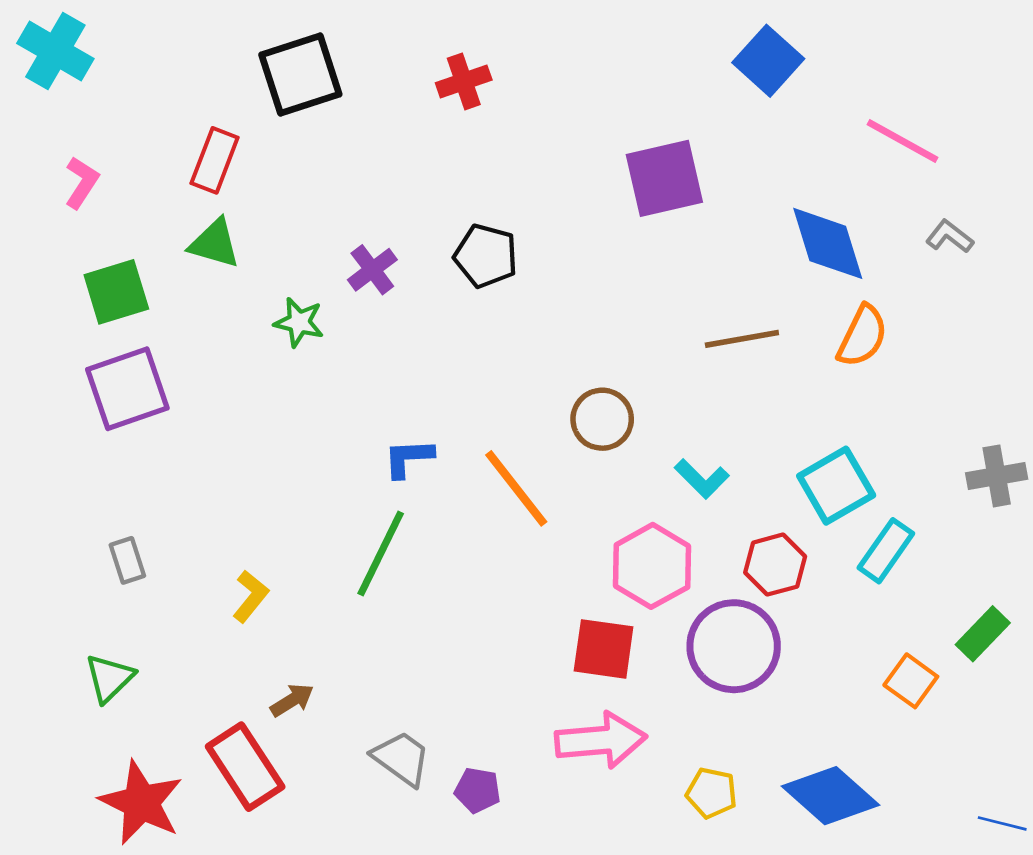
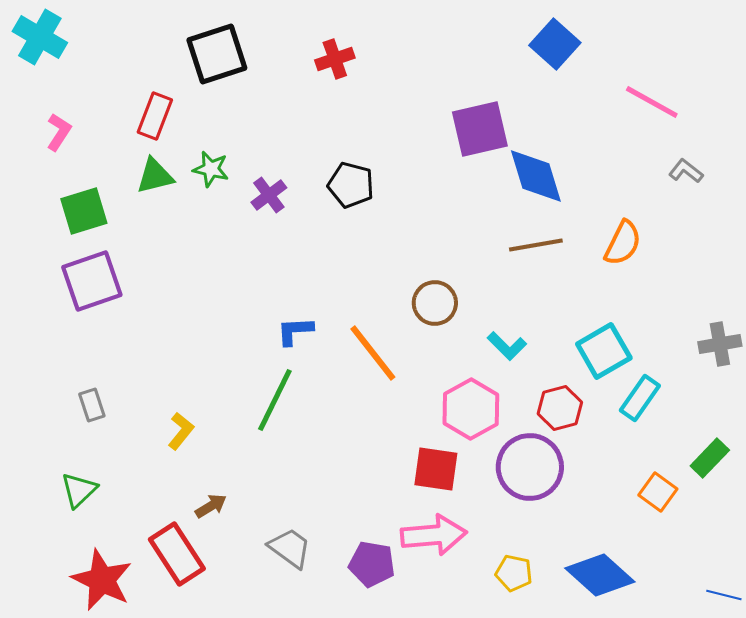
green triangle: (215, 243) -> (155, 176), turned -30
blue diamond: (828, 243) -> (536, 176), moved
green star: (299, 322) -> (211, 169), moved
purple pentagon: (478, 790) -> (372, 564), moved, size x1.4

